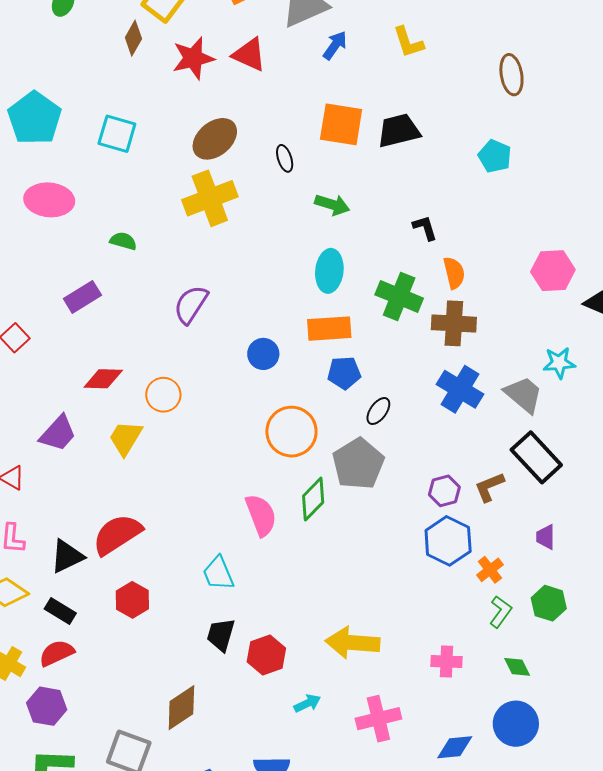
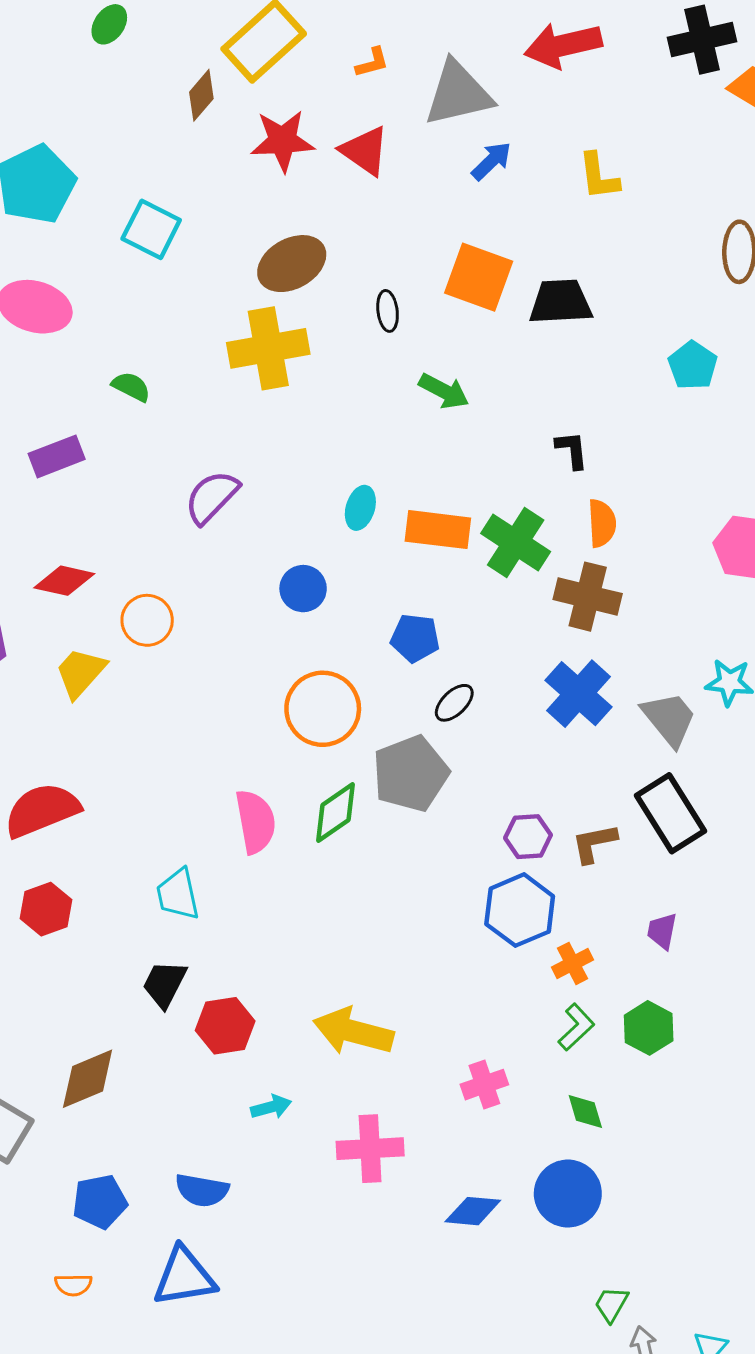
cyan ellipse: (329, 271) -> (360, 508), moved, size x0.7
orange rectangle: (329, 329) -> (438, 530), moved
pink cross: (447, 662) -> (484, 1085), turned -32

